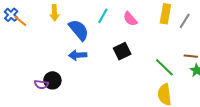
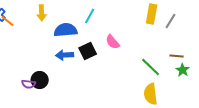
pink semicircle: (130, 19) -> (113, 42), moved
blue semicircle: (79, 30) -> (66, 30), turned -55
black square: (122, 51) -> (88, 51), moved

